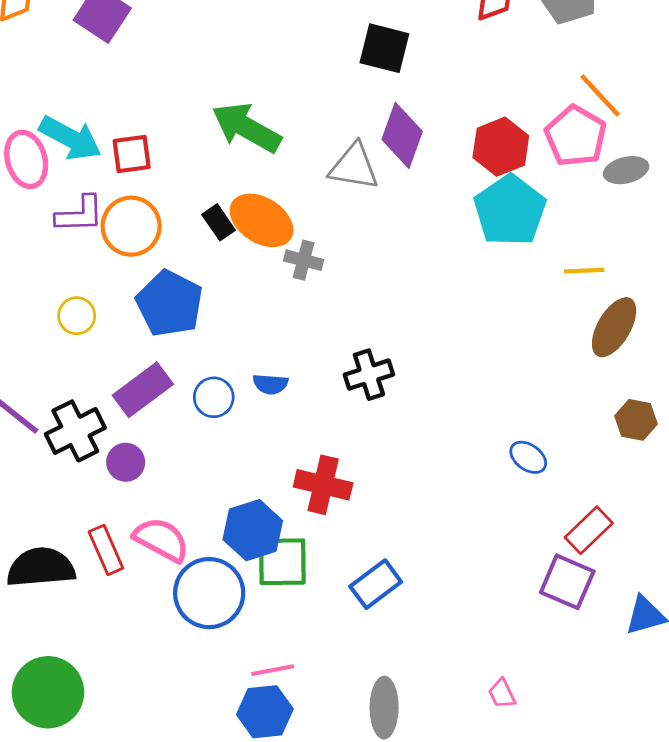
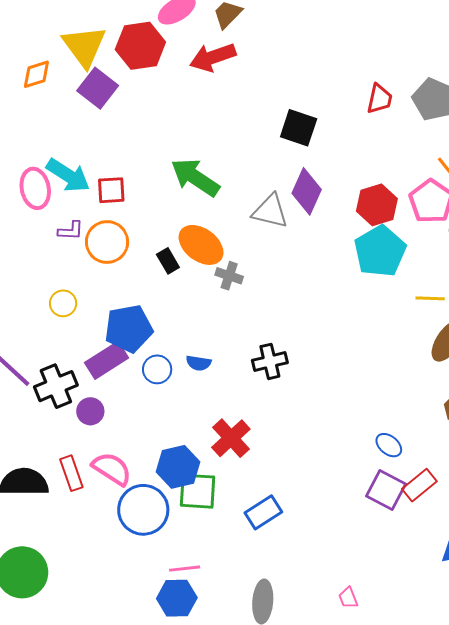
purple L-shape: (80, 214) -> (71, 231), size x0.7
black rectangle: (219, 222) -> (168, 261), moved
blue pentagon: (170, 303) -> (129, 329), moved, turned 30
blue ellipse: (528, 457) -> (389, 445), moved
red cross: (323, 485) -> (231, 438), turned 30
purple square: (567, 582) -> (386, 490), moved

